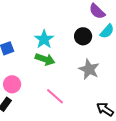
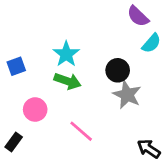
black circle: (83, 36) -> (118, 70), moved
pink circle: (12, 84) -> (35, 110), moved

